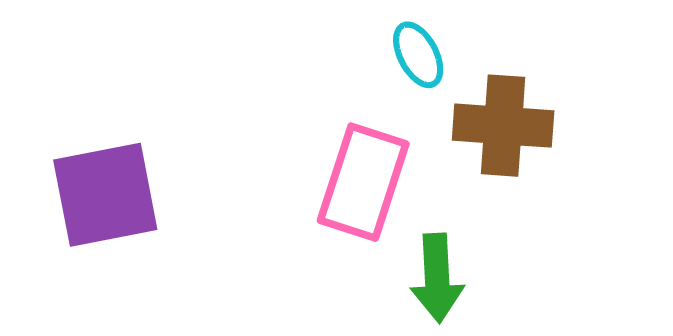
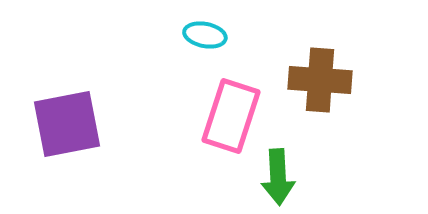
cyan ellipse: (418, 55) -> (205, 35), moved, turned -51

